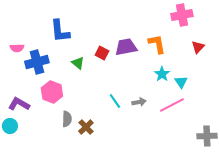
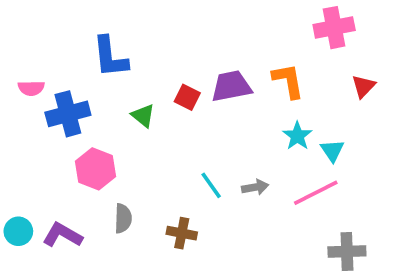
purple L-shape: (19, 104) -> (62, 235), moved
brown cross: (86, 127) -> (182, 233), moved, turned -35
gray cross: (207, 136) -> (347, 251), moved

